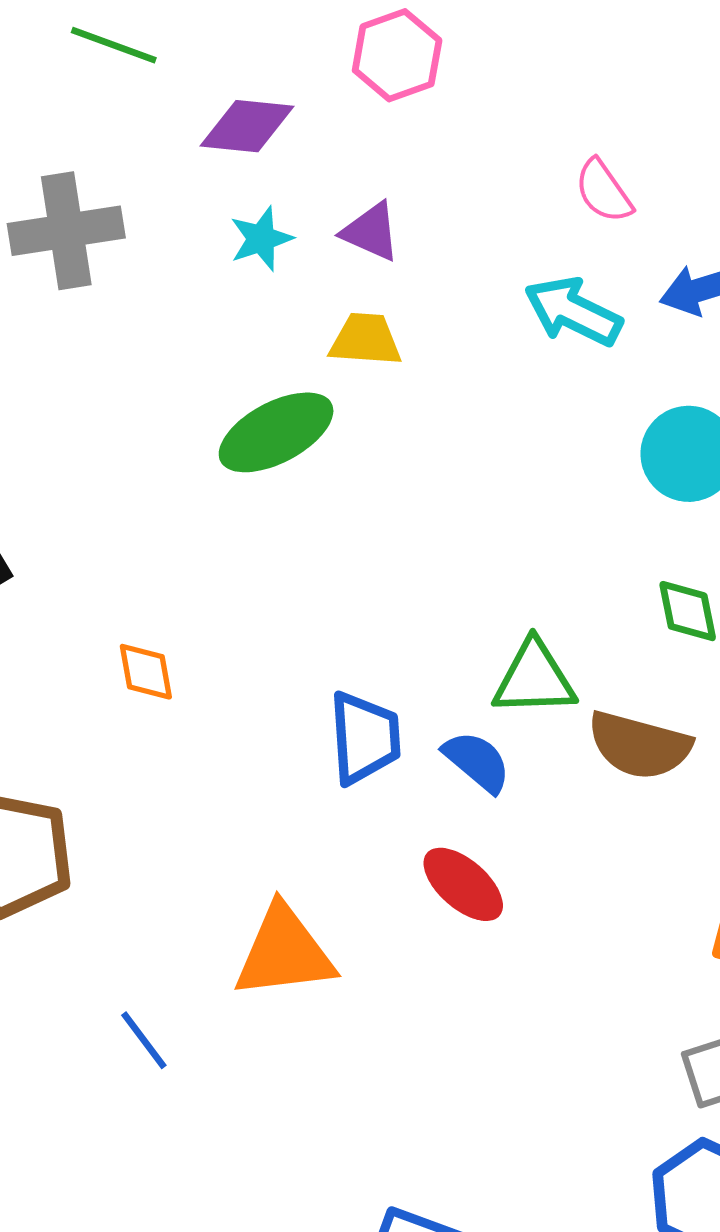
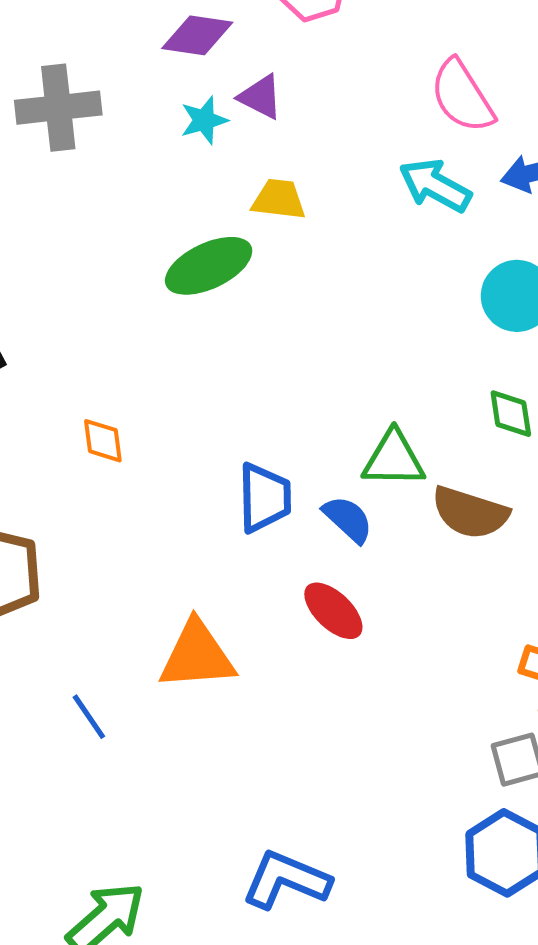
pink semicircle: (604, 191) -> (462, 96), size x1.5
purple triangle: (371, 232) -> (261, 97), moved

